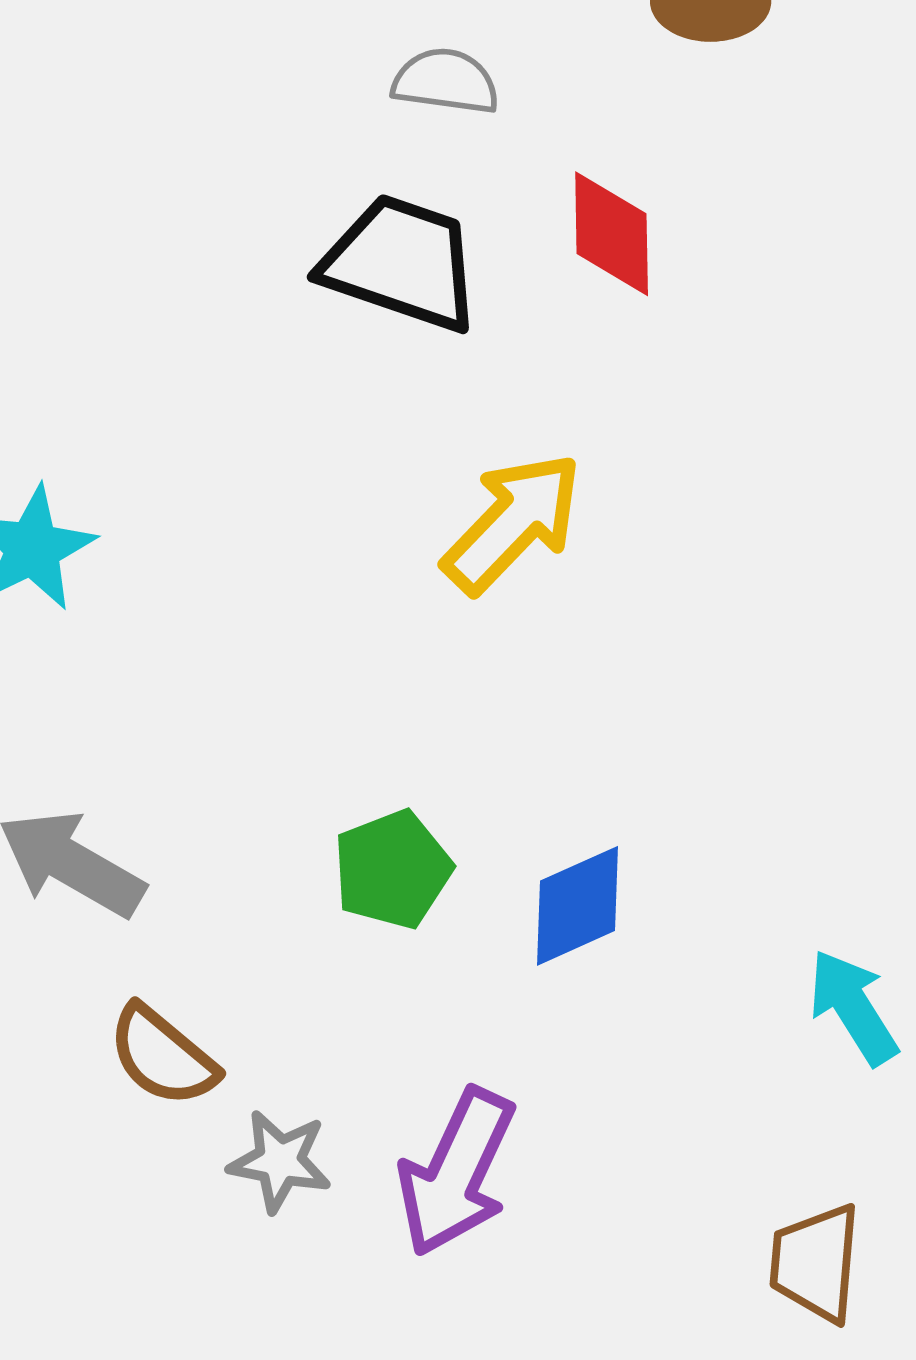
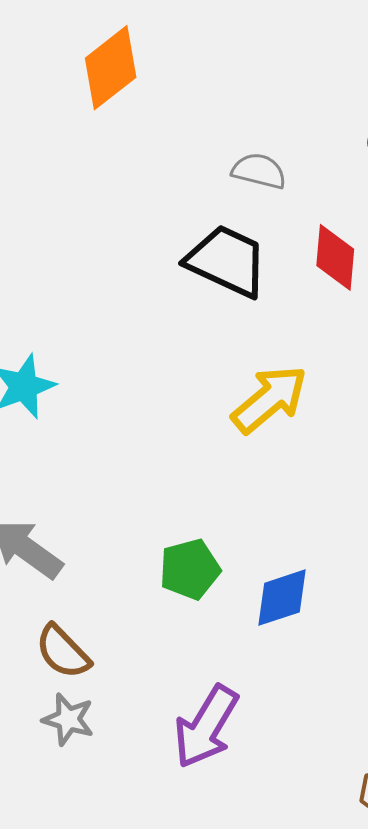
gray star: (280, 1161) -> (68, 719), moved

